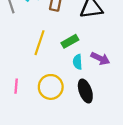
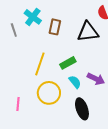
cyan semicircle: (78, 62) -> (75, 82), turned 144
yellow circle: (51, 87) -> (49, 93), moved

